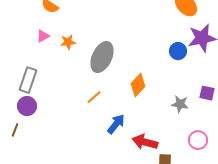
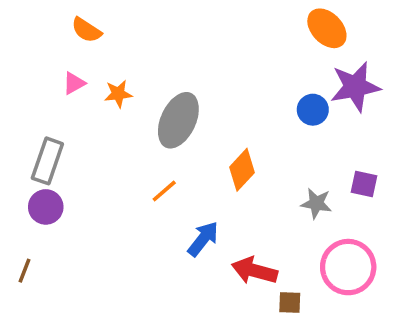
brown line: (15, 130) -> (25, 271), moved
pink circle: (198, 140) -> (348, 267), size x1.6

